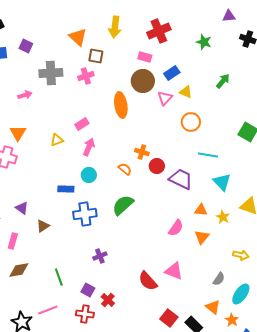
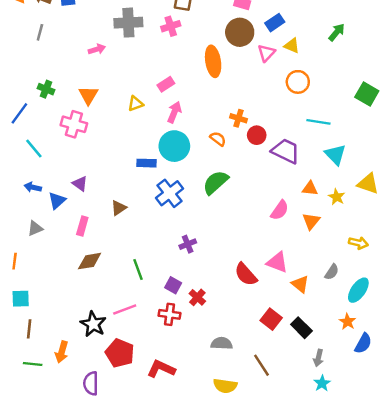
cyan circle: (89, 175) -> (174, 146), size x1.6
purple triangle: (22, 208) -> (80, 184), moved
blue cross: (85, 214) -> (170, 193), turned -30
orange triangle: (213, 307) -> (300, 284), moved

